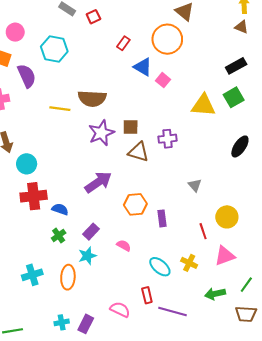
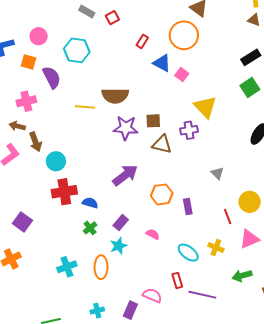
yellow triangle: (203, 105) -> (205, 107), moved, turned 45
purple star: (101, 133) -> (126, 128), turned 30
purple rectangle: (86, 324) -> (130, 310), moved

